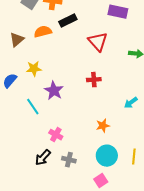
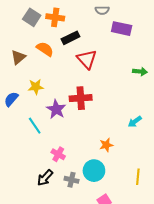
orange semicircle: (43, 32) -> (45, 49), turned 48
red triangle: (98, 42) -> (87, 59), moved
red cross: (94, 80) -> (81, 98), moved, size x1.5
cyan circle: (107, 156) -> (94, 171), moved

